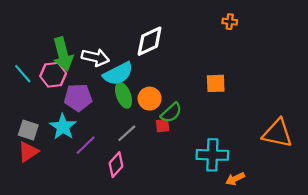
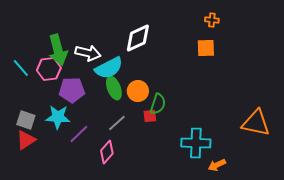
orange square: (216, 83) -> (206, 48), moved
green semicircle: (171, 113) -> (158, 104), turned -30
cyan star: (63, 127) -> (58, 117), turned -30

